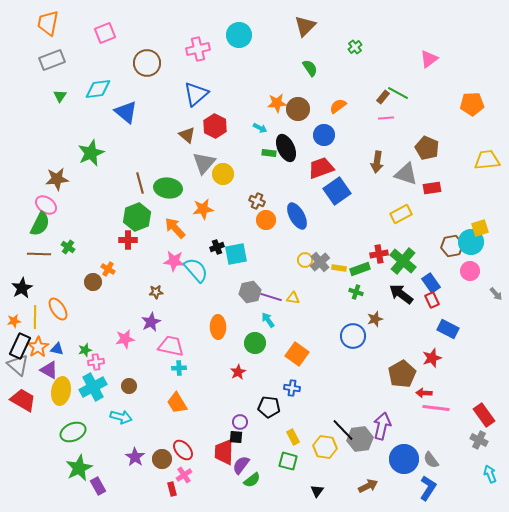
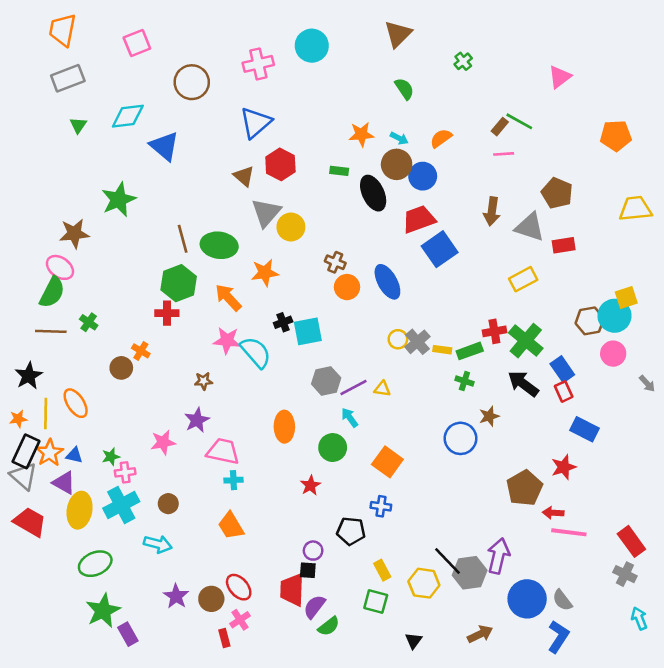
brown circle: (298, 109) -> (397, 164), moved
cyan arrow: (260, 128) -> (399, 138), moved
green rectangle: (269, 153) -> (339, 171), moved
purple line: (271, 297) -> (354, 387), turned -45

